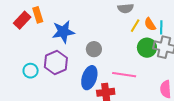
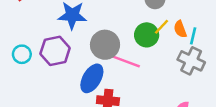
green circle: (147, 48) -> (147, 35), moved
gray circle: (94, 49) -> (105, 45), size x1.5
pink line: (124, 75) -> (126, 61), moved

